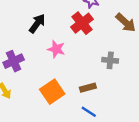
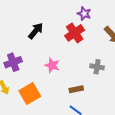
pink star: (56, 49) -> (52, 65), moved
orange square: (52, 92) -> (30, 94), moved

